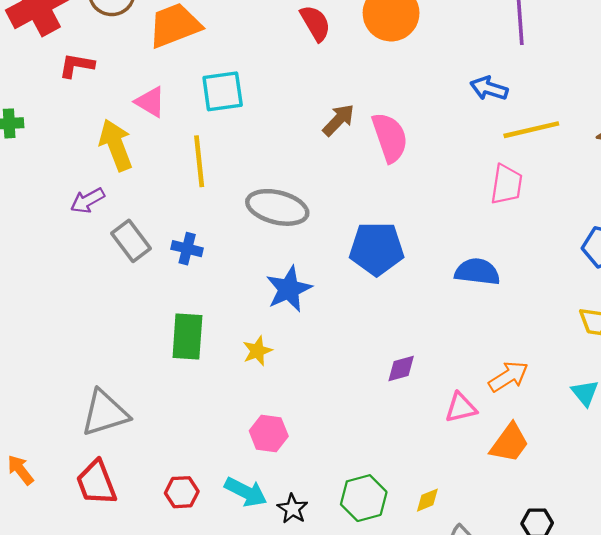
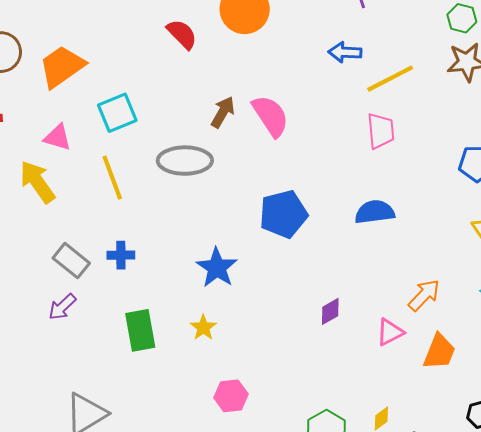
purple arrow: (88, 201) -> (62, 307), moved
gray ellipse: (277, 207) -> (185, 161), moved

